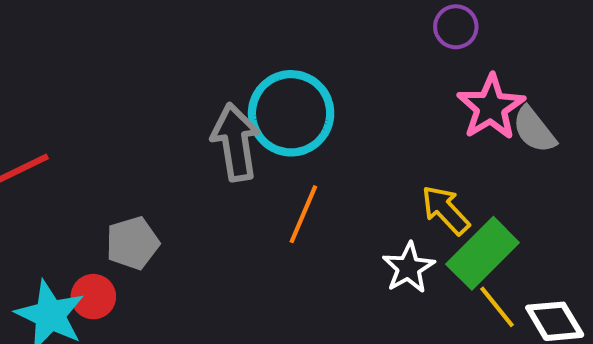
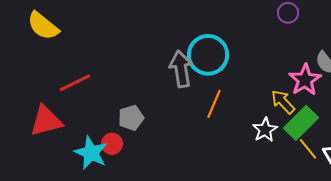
pink star: (491, 107) -> (305, 80), moved

